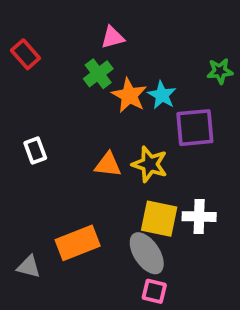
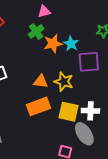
orange star: (129, 95) -> (53, 44), turned 30
orange rectangle: (78, 243) -> (39, 106), moved
gray ellipse: (147, 253) -> (84, 134), moved

